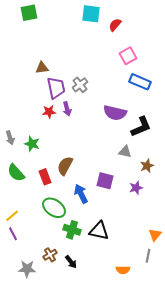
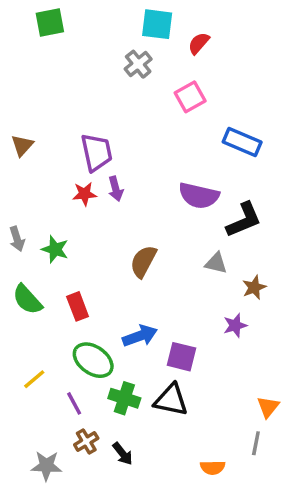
pink square: (128, 56) -> (190, 97), moved
brown triangle: (42, 68) -> (22, 145), moved, turned -40
gray cross: (80, 85) -> (138, 64), moved
brown semicircle: (65, 166) -> (143, 261), moved
purple square: (105, 181) -> (181, 357), moved
blue arrow: (81, 194) -> (140, 336), turned 96
yellow line: (12, 216) -> (34, 379), moved
purple line: (13, 234) -> (74, 403), moved

